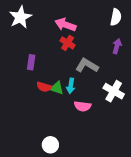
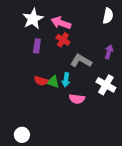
white star: (20, 17) -> (33, 19), moved
purple arrow: (117, 46) -> (109, 52), moved
purple rectangle: (31, 62) -> (37, 46), moved
white circle: (50, 145) -> (22, 135), moved

